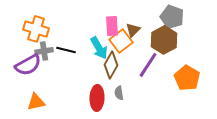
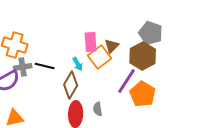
cyan arrow: (99, 48) -> (78, 64), size x0.6
brown diamond: (111, 65) -> (71, 85), moved
orange pentagon: (187, 78) -> (143, 94), moved

